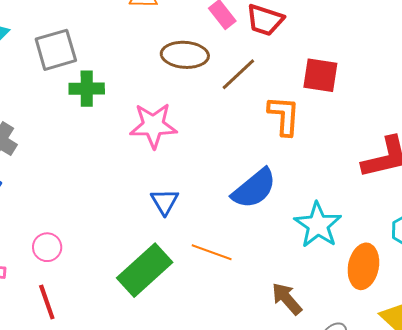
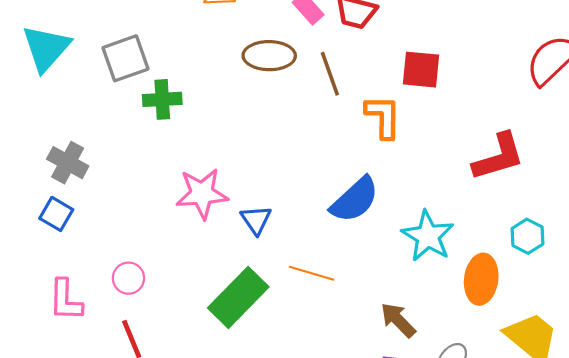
brown line: (238, 74) -> (330, 74), turned -63
pink star: (153, 126) -> (202, 194), moved

